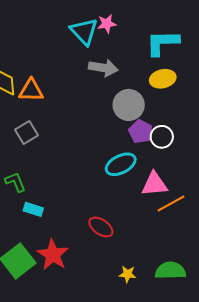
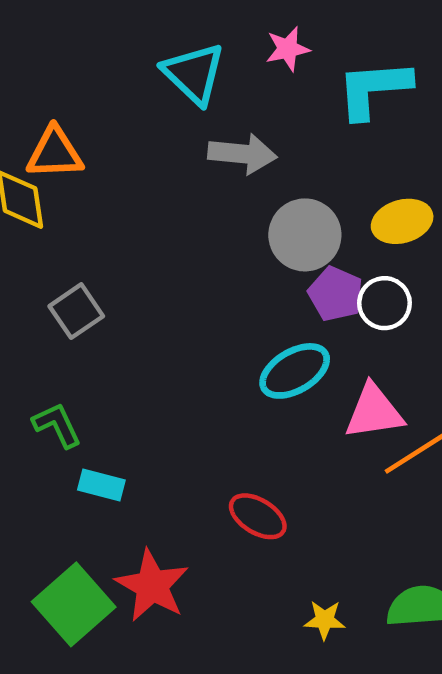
pink star: (107, 24) -> (288, 49), moved
yellow ellipse: (163, 79) -> (402, 221), moved
orange triangle: (31, 90) -> (55, 153), moved

